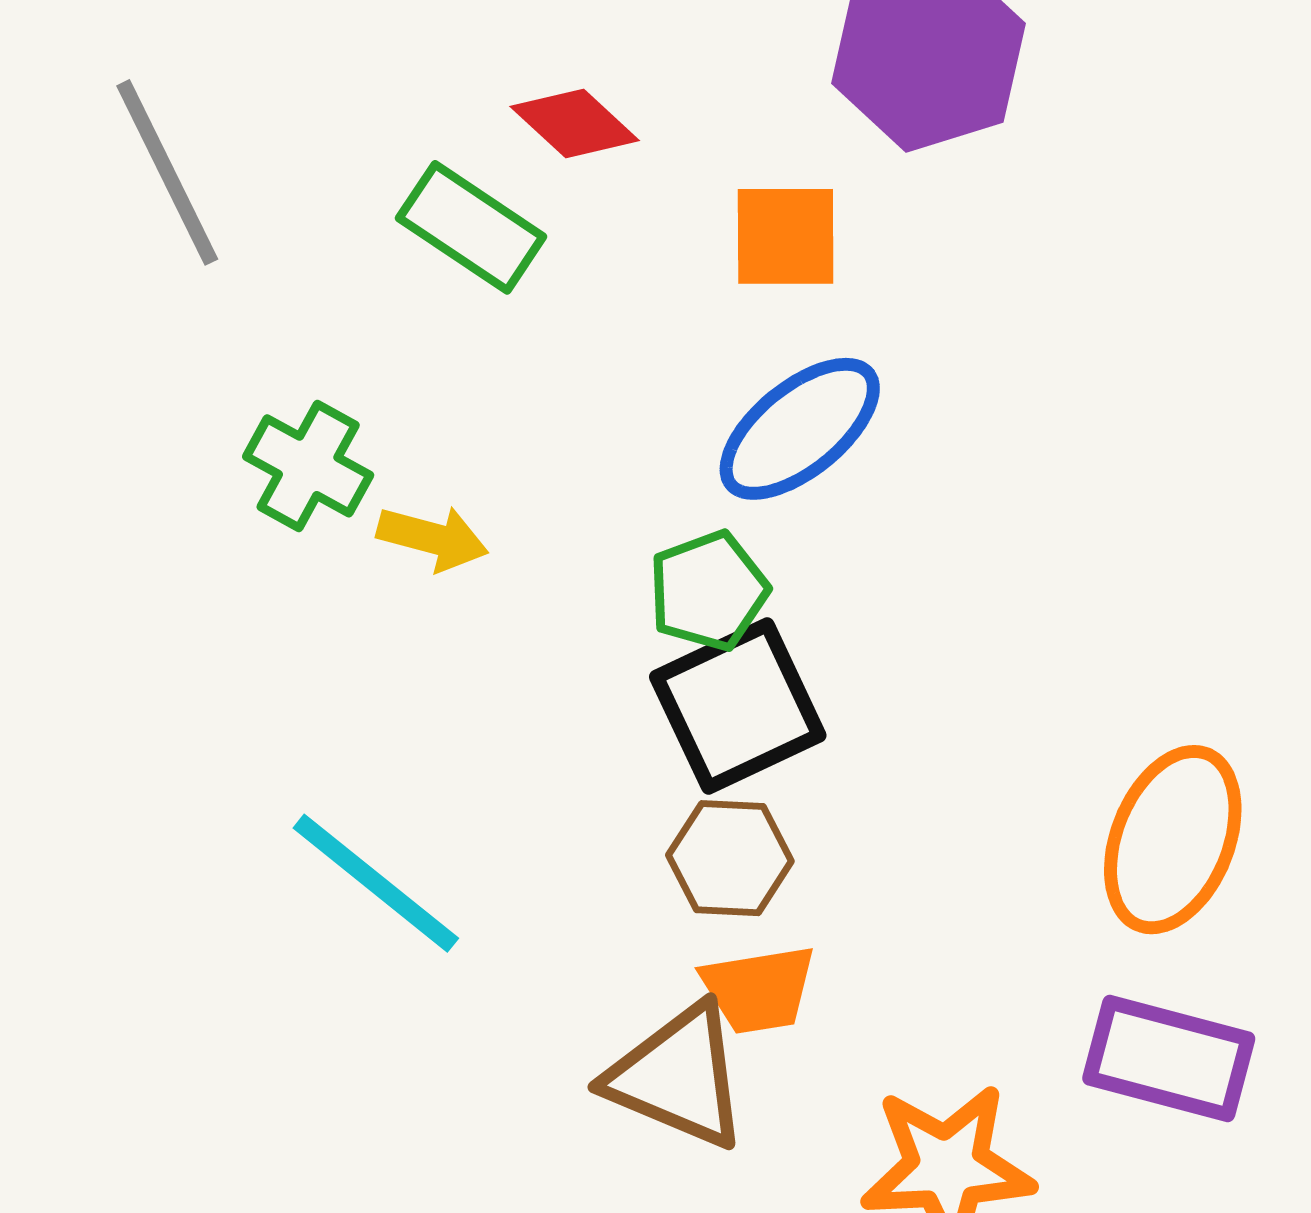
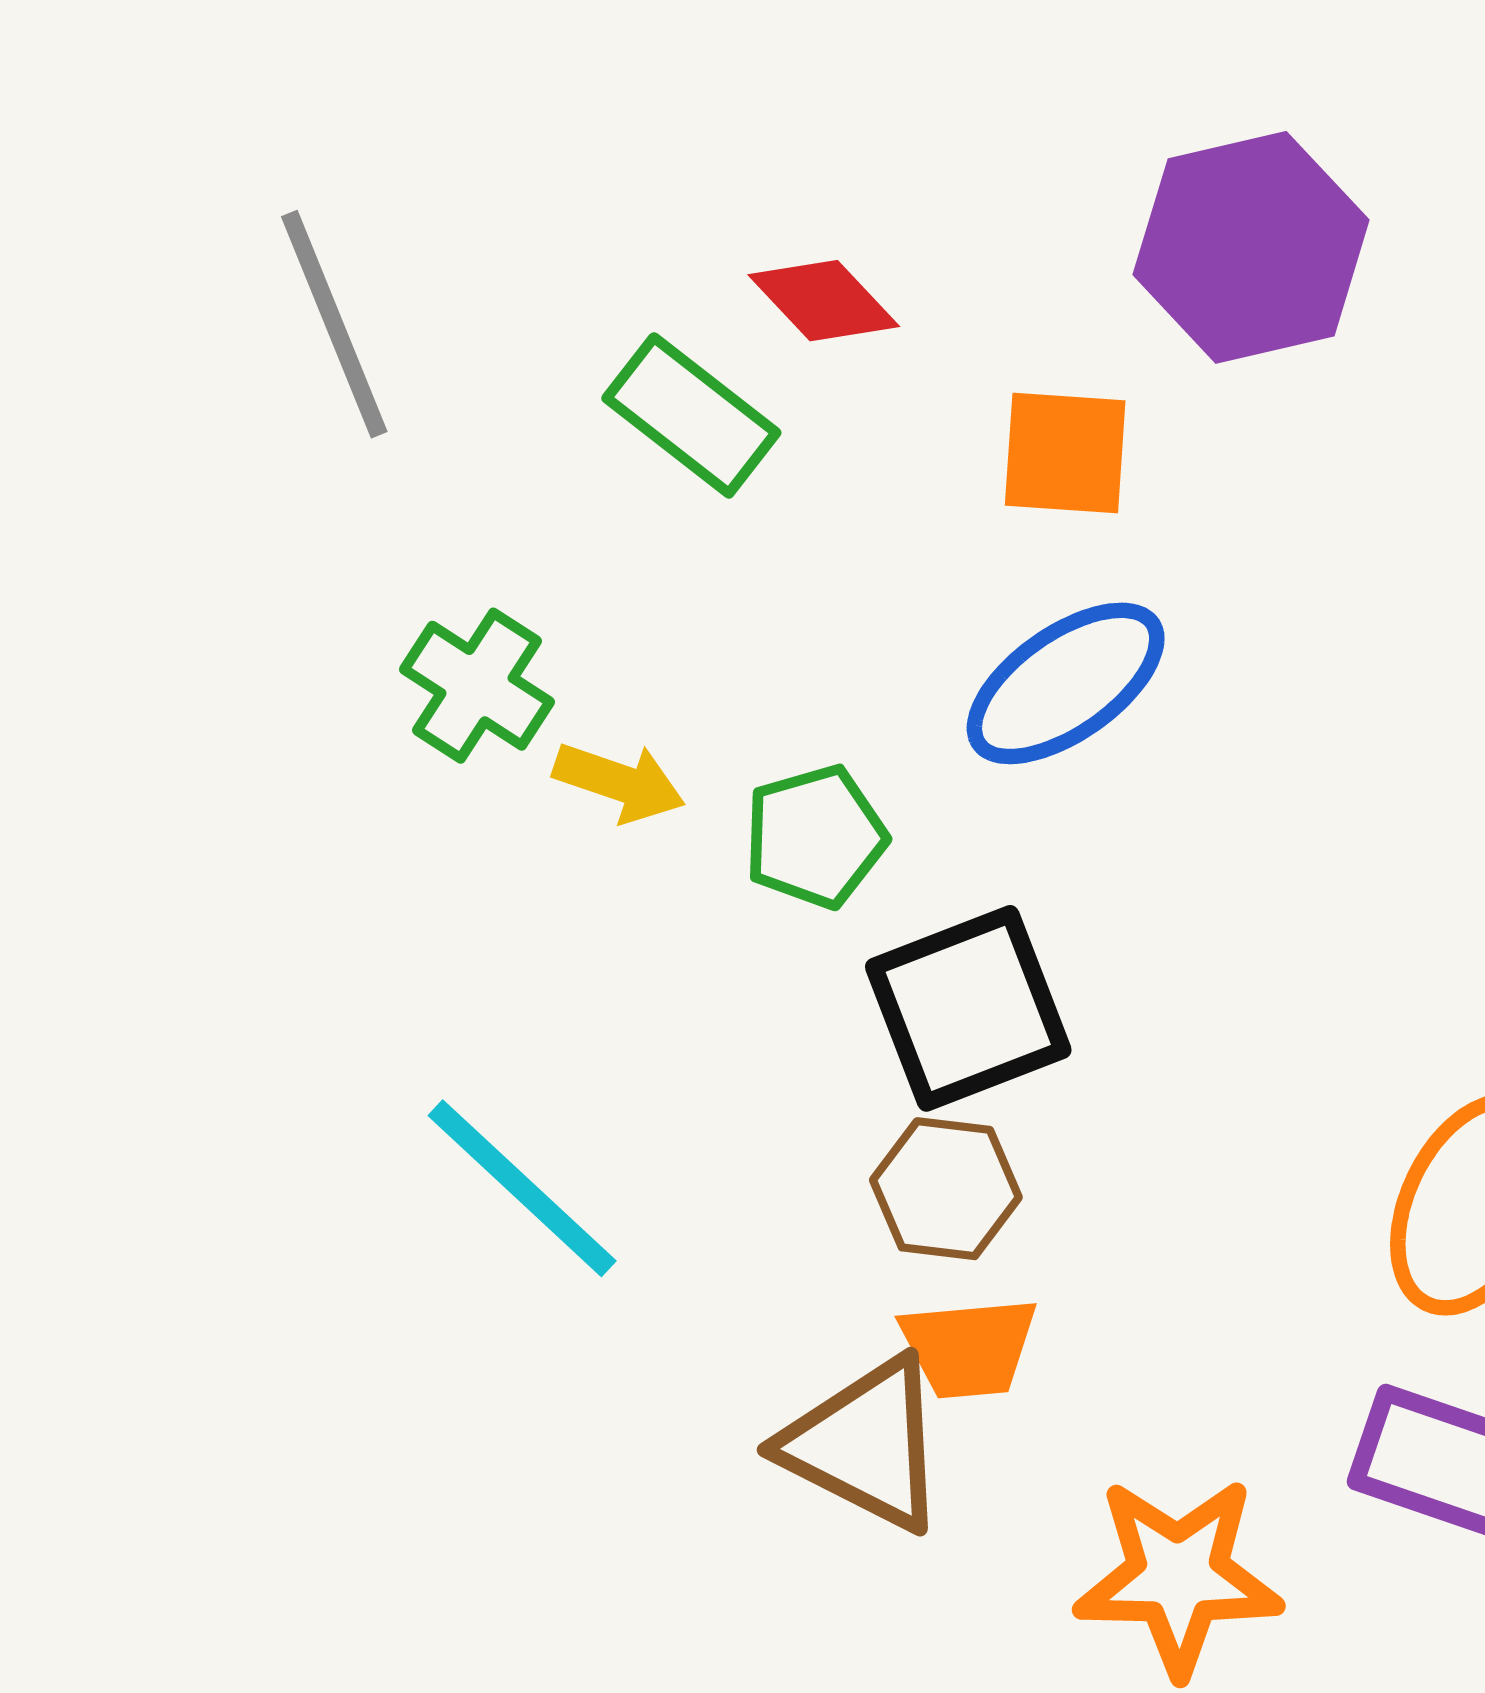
green pentagon: (708, 591) -> (815, 837), moved

